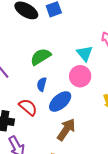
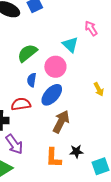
pink circle: (80, 76) -> (55, 67), moved
red semicircle: (28, 107) -> (21, 104), turned -42

